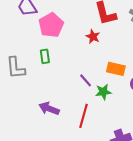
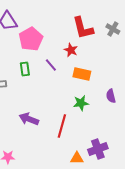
orange rectangle: (116, 69) -> (82, 74), moved
purple line: (86, 80) -> (51, 65), moved

